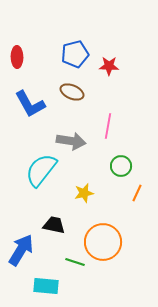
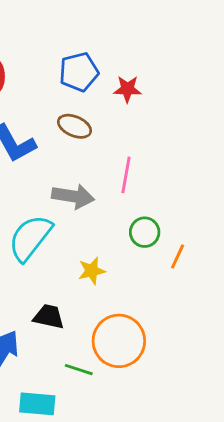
orange line: (137, 193) -> (178, 256), moved

